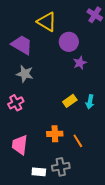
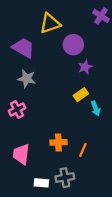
yellow triangle: (47, 22) -> (50, 23), turned -50
yellow rectangle: (70, 101) -> (81, 95), moved
cyan arrow: (90, 102) -> (96, 108), turned -32
orange line: (78, 141) -> (83, 150), turned 56

